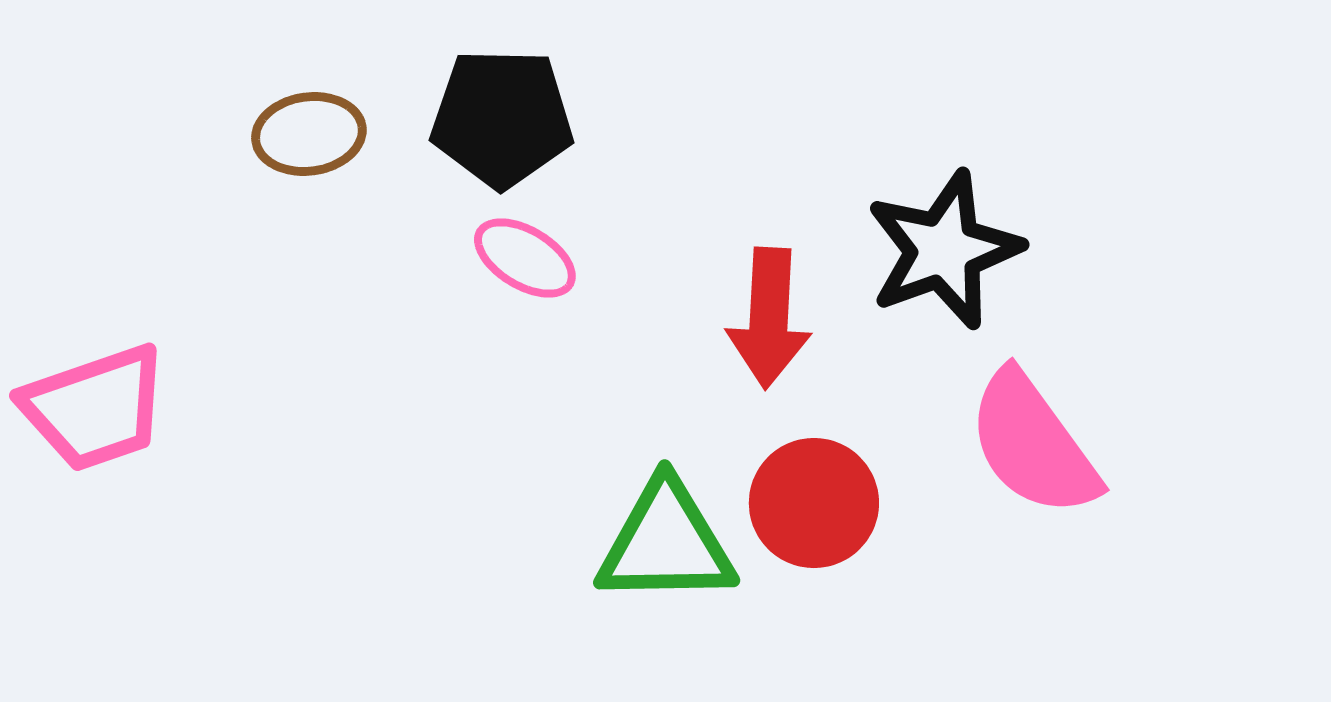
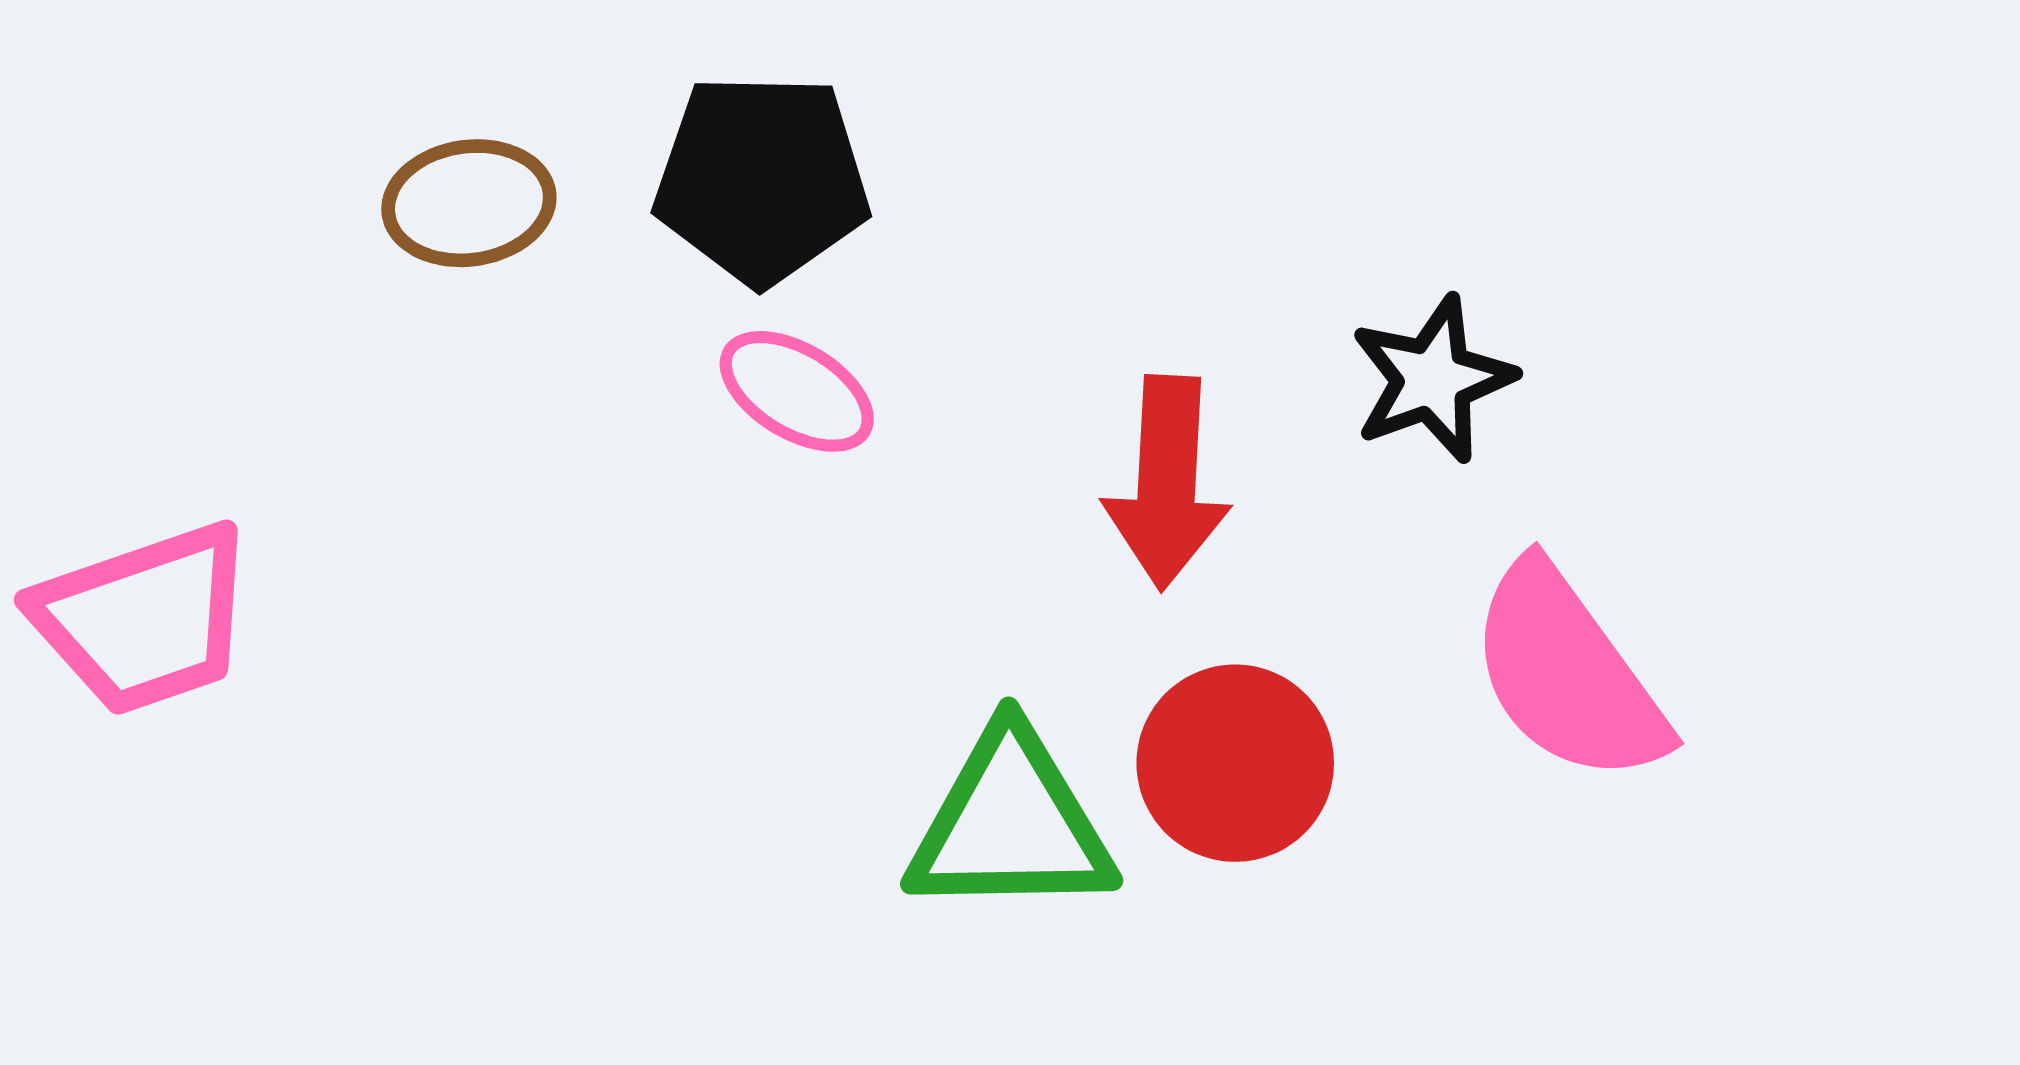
black star: (944, 250) -> (1433, 379), size x0.7

